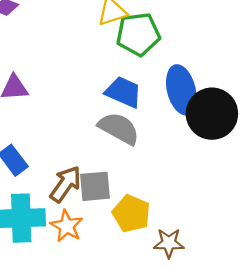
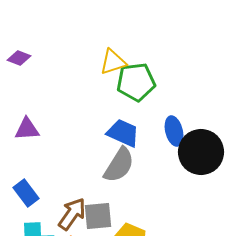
blue ellipse: (181, 90) -> (174, 131), size x0.7
gray semicircle: (119, 128) -> (119, 165), turned 93

